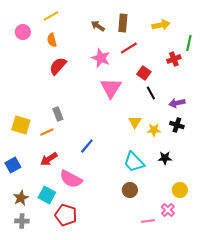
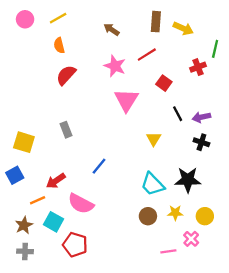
brown rectangle: (123, 23) -> (156, 22), moved
yellow arrow: (161, 25) -> (183, 28), turned 36
pink circle: (23, 32) -> (25, 19), moved
black line: (151, 93) -> (178, 114), moved
yellow star: (154, 130) -> (175, 213), moved
orange line: (47, 132) -> (38, 200), moved
black star: (165, 158) -> (188, 180), size x1.6
blue square: (13, 165) -> (15, 175), moved

